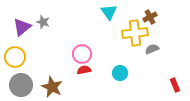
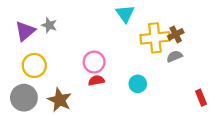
brown cross: (150, 17) -> (176, 34), moved
yellow circle: (15, 57) -> (34, 65), moved

